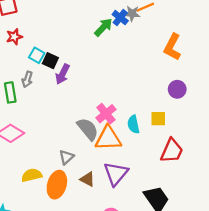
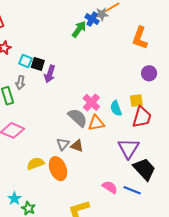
orange triangle: (108, 138) -> (96, 123), size x0.7
red trapezoid: (172, 151) -> (142, 117), moved
purple triangle: (116, 174) -> (129, 148), moved
brown triangle: (88, 179) -> (77, 146), moved
orange ellipse: (57, 185) -> (58, 169), turned -30

